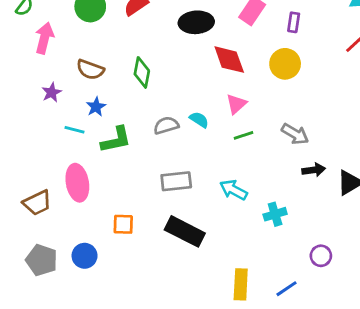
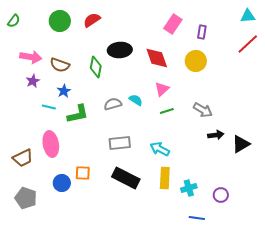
black ellipse: (196, 22) -> (120, 50), moved
pink arrow: (44, 38) -> (31, 57), moved, turned 85
cyan cross: (275, 214) -> (189, 188), moved
blue circle: (85, 256) -> (62, 183), moved
yellow rectangle: (241, 284) -> (165, 178), moved
blue line: (286, 289) -> (197, 218), turned 42

